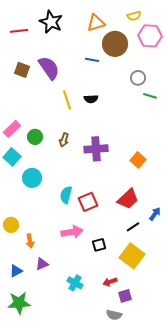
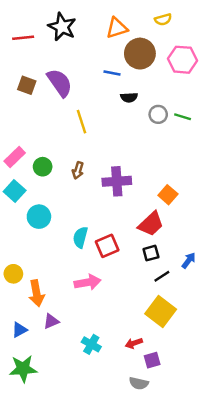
pink hexagon: (150, 36) -> (183, 60), moved
gray circle: (138, 78) -> (158, 114), moved
black semicircle: (91, 99) -> (129, 97), moved
red trapezoid: (128, 199) -> (151, 224), moved
orange arrow: (30, 241) -> (37, 293), size x1.5
black square: (99, 245) -> (151, 253), moved

